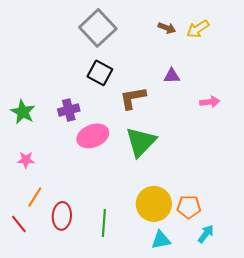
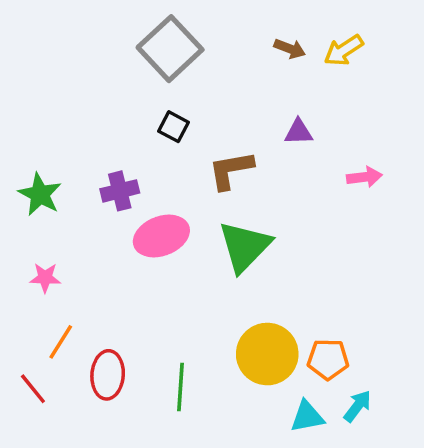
black square: (100, 73) -> (174, 127), size x0.7
cyan triangle: (161, 240) -> (307, 416), moved

